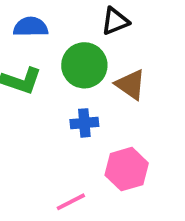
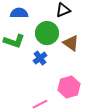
blue cross: (84, 123) -> (40, 58), moved, turned -32

